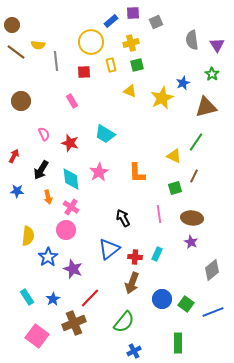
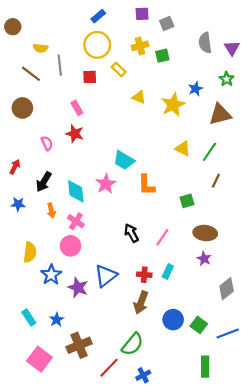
blue rectangle: (111, 21) -> (98, 16), moved
brown line: (16, 52) -> (31, 74), moved
yellow rectangle: (111, 65) -> (119, 69), turned -32
green square: (137, 65) -> (162, 56), moved
cyan trapezoid: (105, 134) -> (124, 160), moved
red star: (70, 143) -> (75, 134), moved
yellow triangle: (174, 156) -> (183, 149), moved
brown line: (194, 176) -> (216, 181), moved
pink line: (159, 214) -> (162, 237), moved, turned 42
blue triangle: (109, 249) -> (106, 276), moved
red line: (90, 298) -> (109, 368), moved
green rectangle: (178, 343) -> (205, 367), moved

